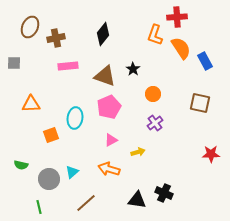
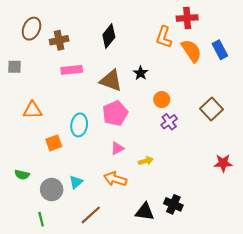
blue rectangle: (205, 61) -> (220, 50), moved
brown square: (200, 103) -> (211, 109), turned 35
purple cross: (155, 123) -> (169, 122), moved

